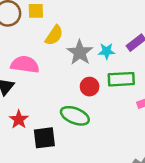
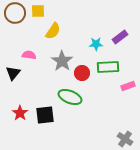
gray star: (80, 52) -> (62, 61), moved
pink semicircle: (25, 65) -> (29, 55), size x0.6
red star: (19, 119) -> (20, 113), moved

